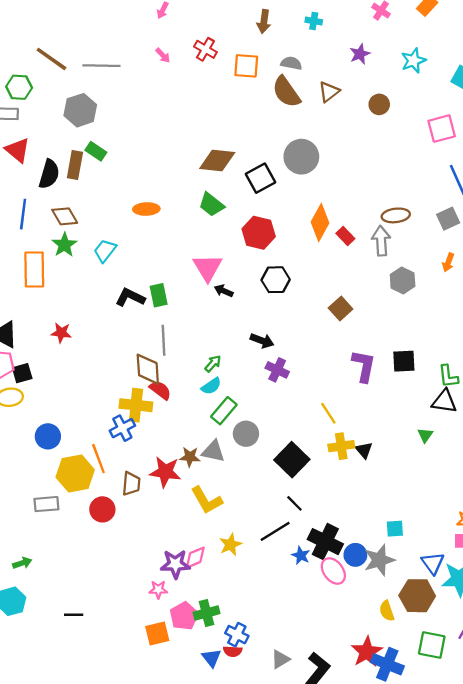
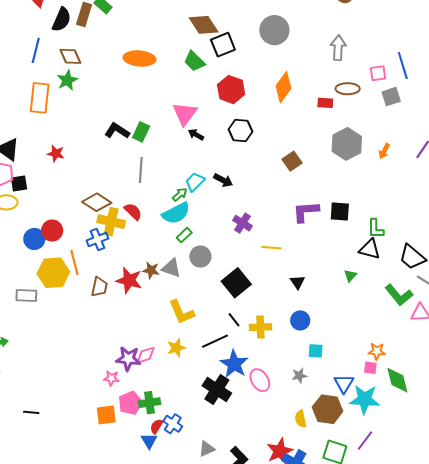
pink square: (442, 129) -> (378, 73), moved, size x0.7
brown diamond: (217, 160) -> (204, 25), turned 44
black square: (260, 178) -> (223, 45), moved
orange ellipse: (146, 209) -> (139, 58), size x1.4
red rectangle: (345, 236) -> (325, 103), moved, turned -49
gray arrow: (381, 241) -> (338, 48), moved
cyan trapezoid: (105, 251) -> (195, 182), moved
orange arrow: (448, 262) -> (384, 151), moved
gray hexagon: (403, 280) -> (347, 144), size x1.4
green rectangle: (159, 295) -> (141, 132), turned 30
purple L-shape: (364, 366) -> (306, 212), turned -112
brown diamond: (148, 369) -> (97, 202), moved, turned -60
purple cross: (277, 370) -> (242, 223), moved
cyan semicircle: (211, 386) -> (176, 213), size x1.6
green rectangle: (224, 411) -> (184, 235), size x0.7
yellow line: (328, 413) -> (271, 248), turned -60
yellow cross: (341, 446) -> (260, 327), moved
yellow L-shape: (207, 500) -> (181, 312), moved
red circle: (102, 509) -> (52, 231), moved
black cross: (325, 542) -> (217, 389), moved
blue star: (301, 555) -> (234, 364), size x1.8
blue circle: (355, 555) -> (300, 320), moved
gray star: (379, 560) -> (299, 376), size x0.6
black line: (74, 615) -> (31, 412), moved
red semicircle: (233, 651) -> (156, 426), moved, turned 112

